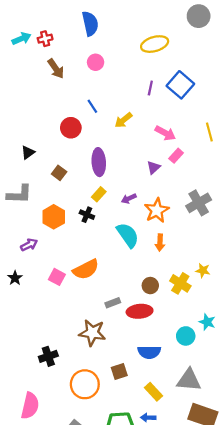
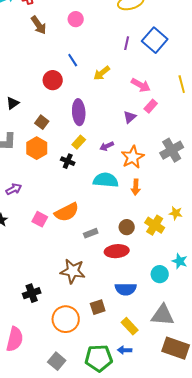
orange hexagon: (54, 217) -> (37, 148), moved
cyan semicircle: (128, 235) -> (106, 180), turned -50
gray rectangle: (113, 303) -> (91, 233), moved

